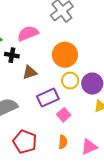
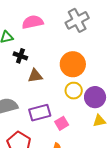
pink semicircle: (28, 33) -> (33, 22), moved
purple rectangle: (48, 98) -> (40, 113), moved

